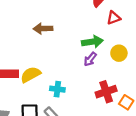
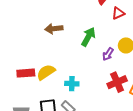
green arrow: (92, 42) -> (88, 37), moved, turned -48
purple arrow: (90, 59) -> (108, 54), moved

